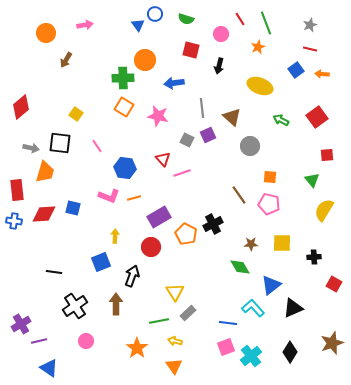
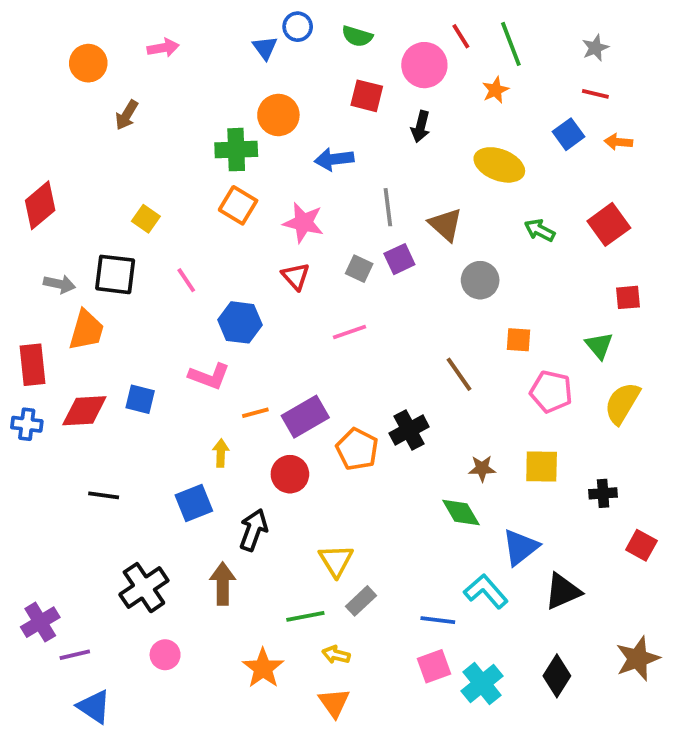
pink circle: (221, 34) -> (424, 65), size x1.5
red triangle: (163, 159) -> (296, 276), moved
orange line: (134, 198) -> (255, 413), moved
pink pentagon: (269, 204) -> (551, 392), moved
black line: (54, 272) -> (104, 495), moved

